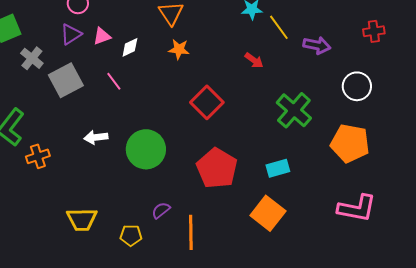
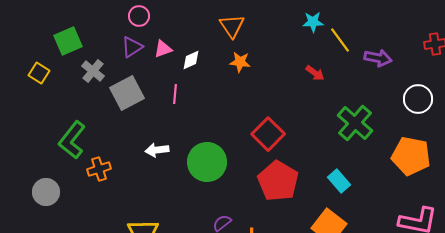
pink line: (114, 81) -> (175, 94), turned 42
red square: (207, 102) -> (268, 134), moved
cyan rectangle: (278, 168) -> (339, 181), turned 65

